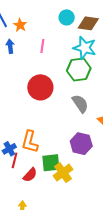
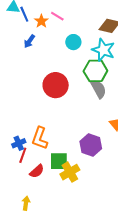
cyan circle: (67, 17) -> (73, 42), moved
blue arrow: (10, 46) -> (29, 41), turned -144
pink line: (42, 46) -> (57, 16), moved, turned -72
gray semicircle: (80, 104) -> (99, 89), moved

